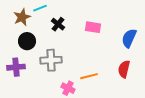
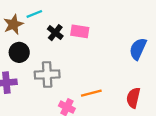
pink rectangle: (93, 27) -> (80, 31), moved
red semicircle: (124, 69) -> (133, 98), moved

